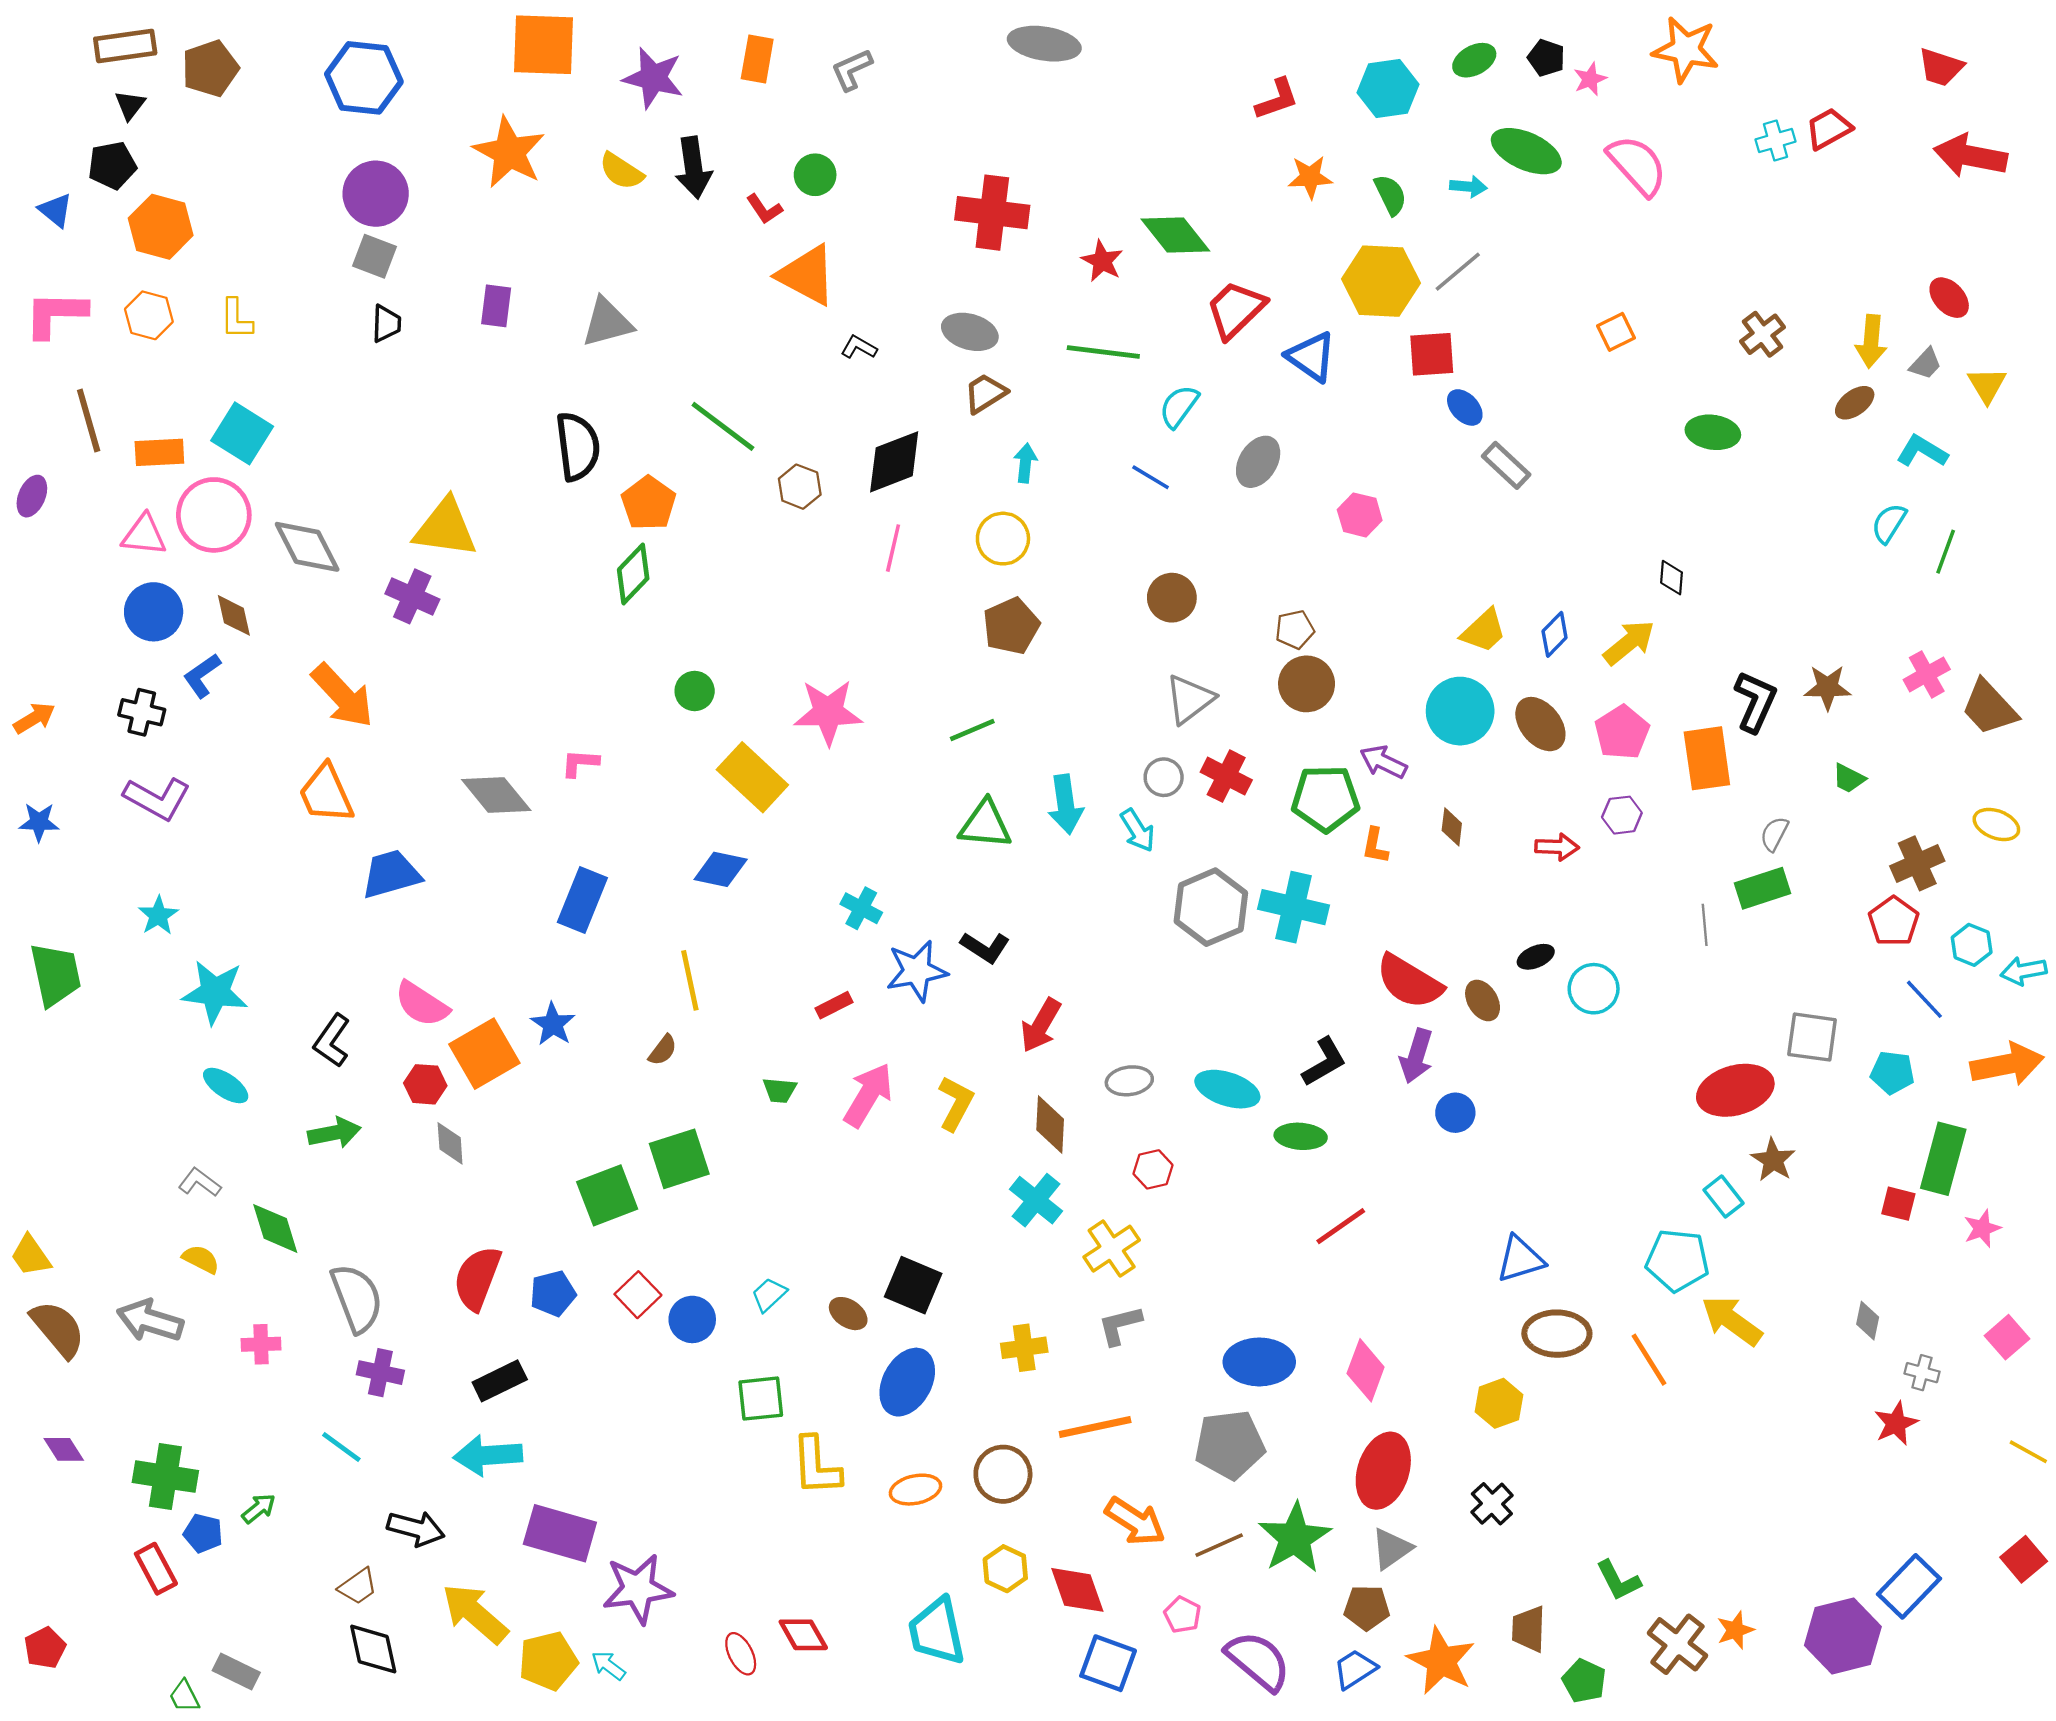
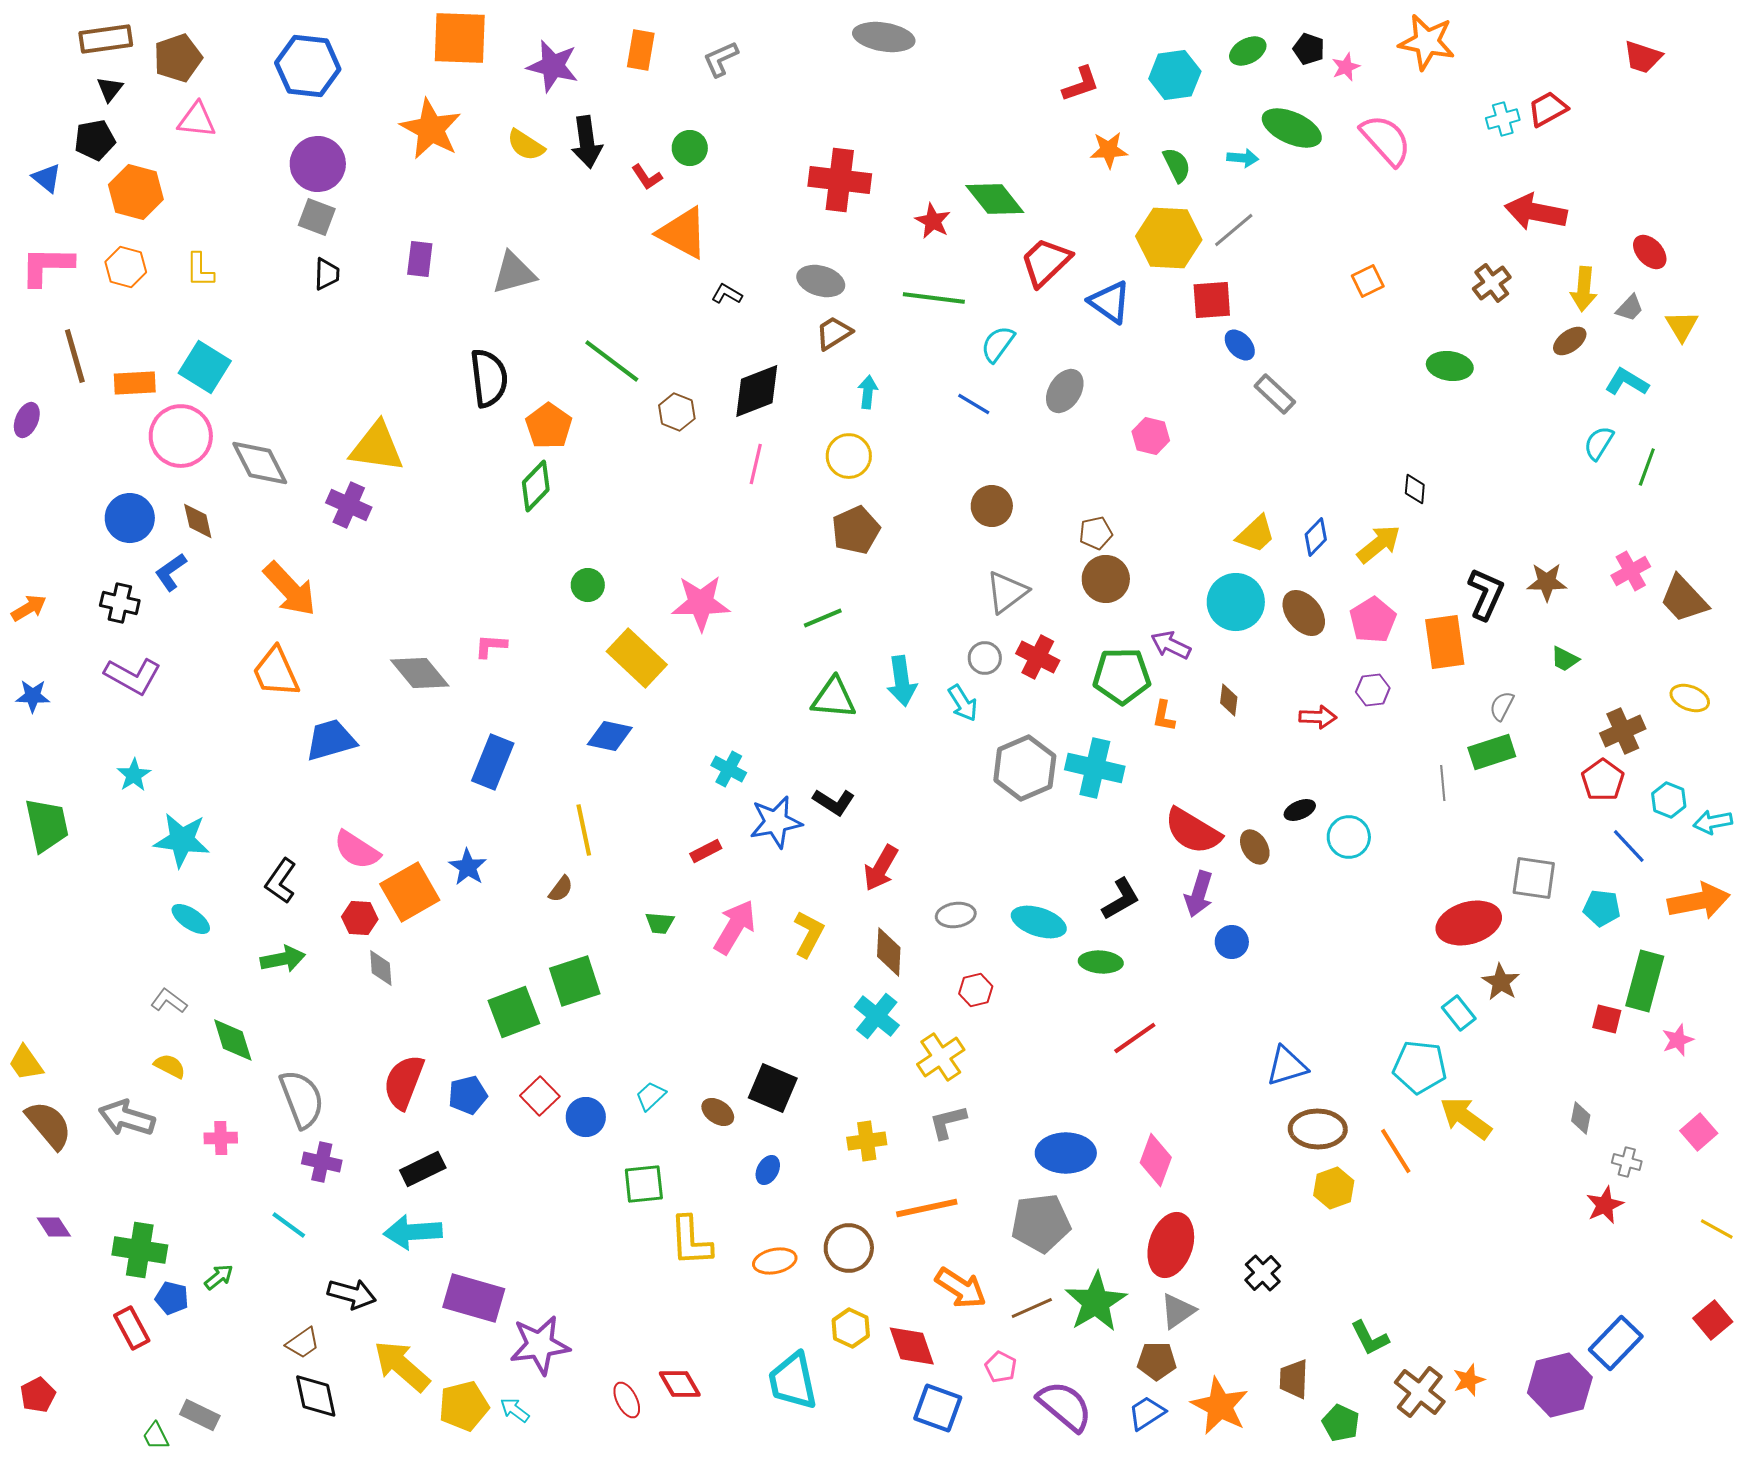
red arrow: (1970, 156) -> (1536, 212), moved
pink triangle: (144, 535) -> (197, 120), moved
blue ellipse: (907, 1382) -> (768, 1170), size x0.5
yellow hexagon: (1499, 1403) -> (1334, 1188), moved

